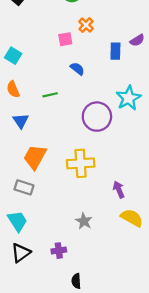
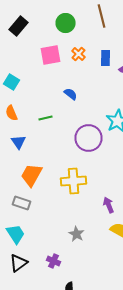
pink square: (65, 39) -> (50, 55), moved, size x1.5
blue rectangle: (115, 51) -> (106, 58), moved
purple cross: (59, 251) -> (54, 261), turned 32

